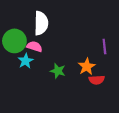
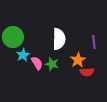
white semicircle: (41, 23) -> (59, 39), moved
pink semicircle: (34, 47) -> (37, 63), moved, turned 40

